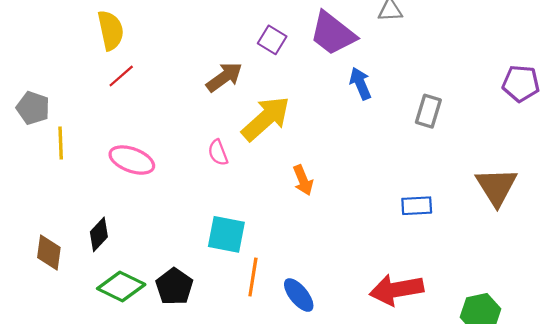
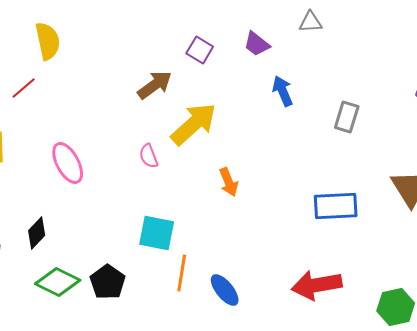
purple trapezoid: (333, 34) -> (257, 44), size x0.6
red line: (121, 76) -> (24, 88), moved
pink ellipse: (132, 160) -> (68, 163), turned 42
blue rectangle: (417, 206) -> (336, 206), size x1.5

